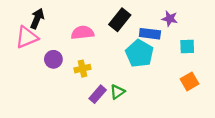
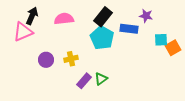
pink semicircle: (82, 33) -> (64, 19), moved
cyan pentagon: (139, 53) -> (102, 38), moved
purple circle: (53, 59) -> (46, 60), moved
orange square: (189, 81) -> (173, 48), moved

